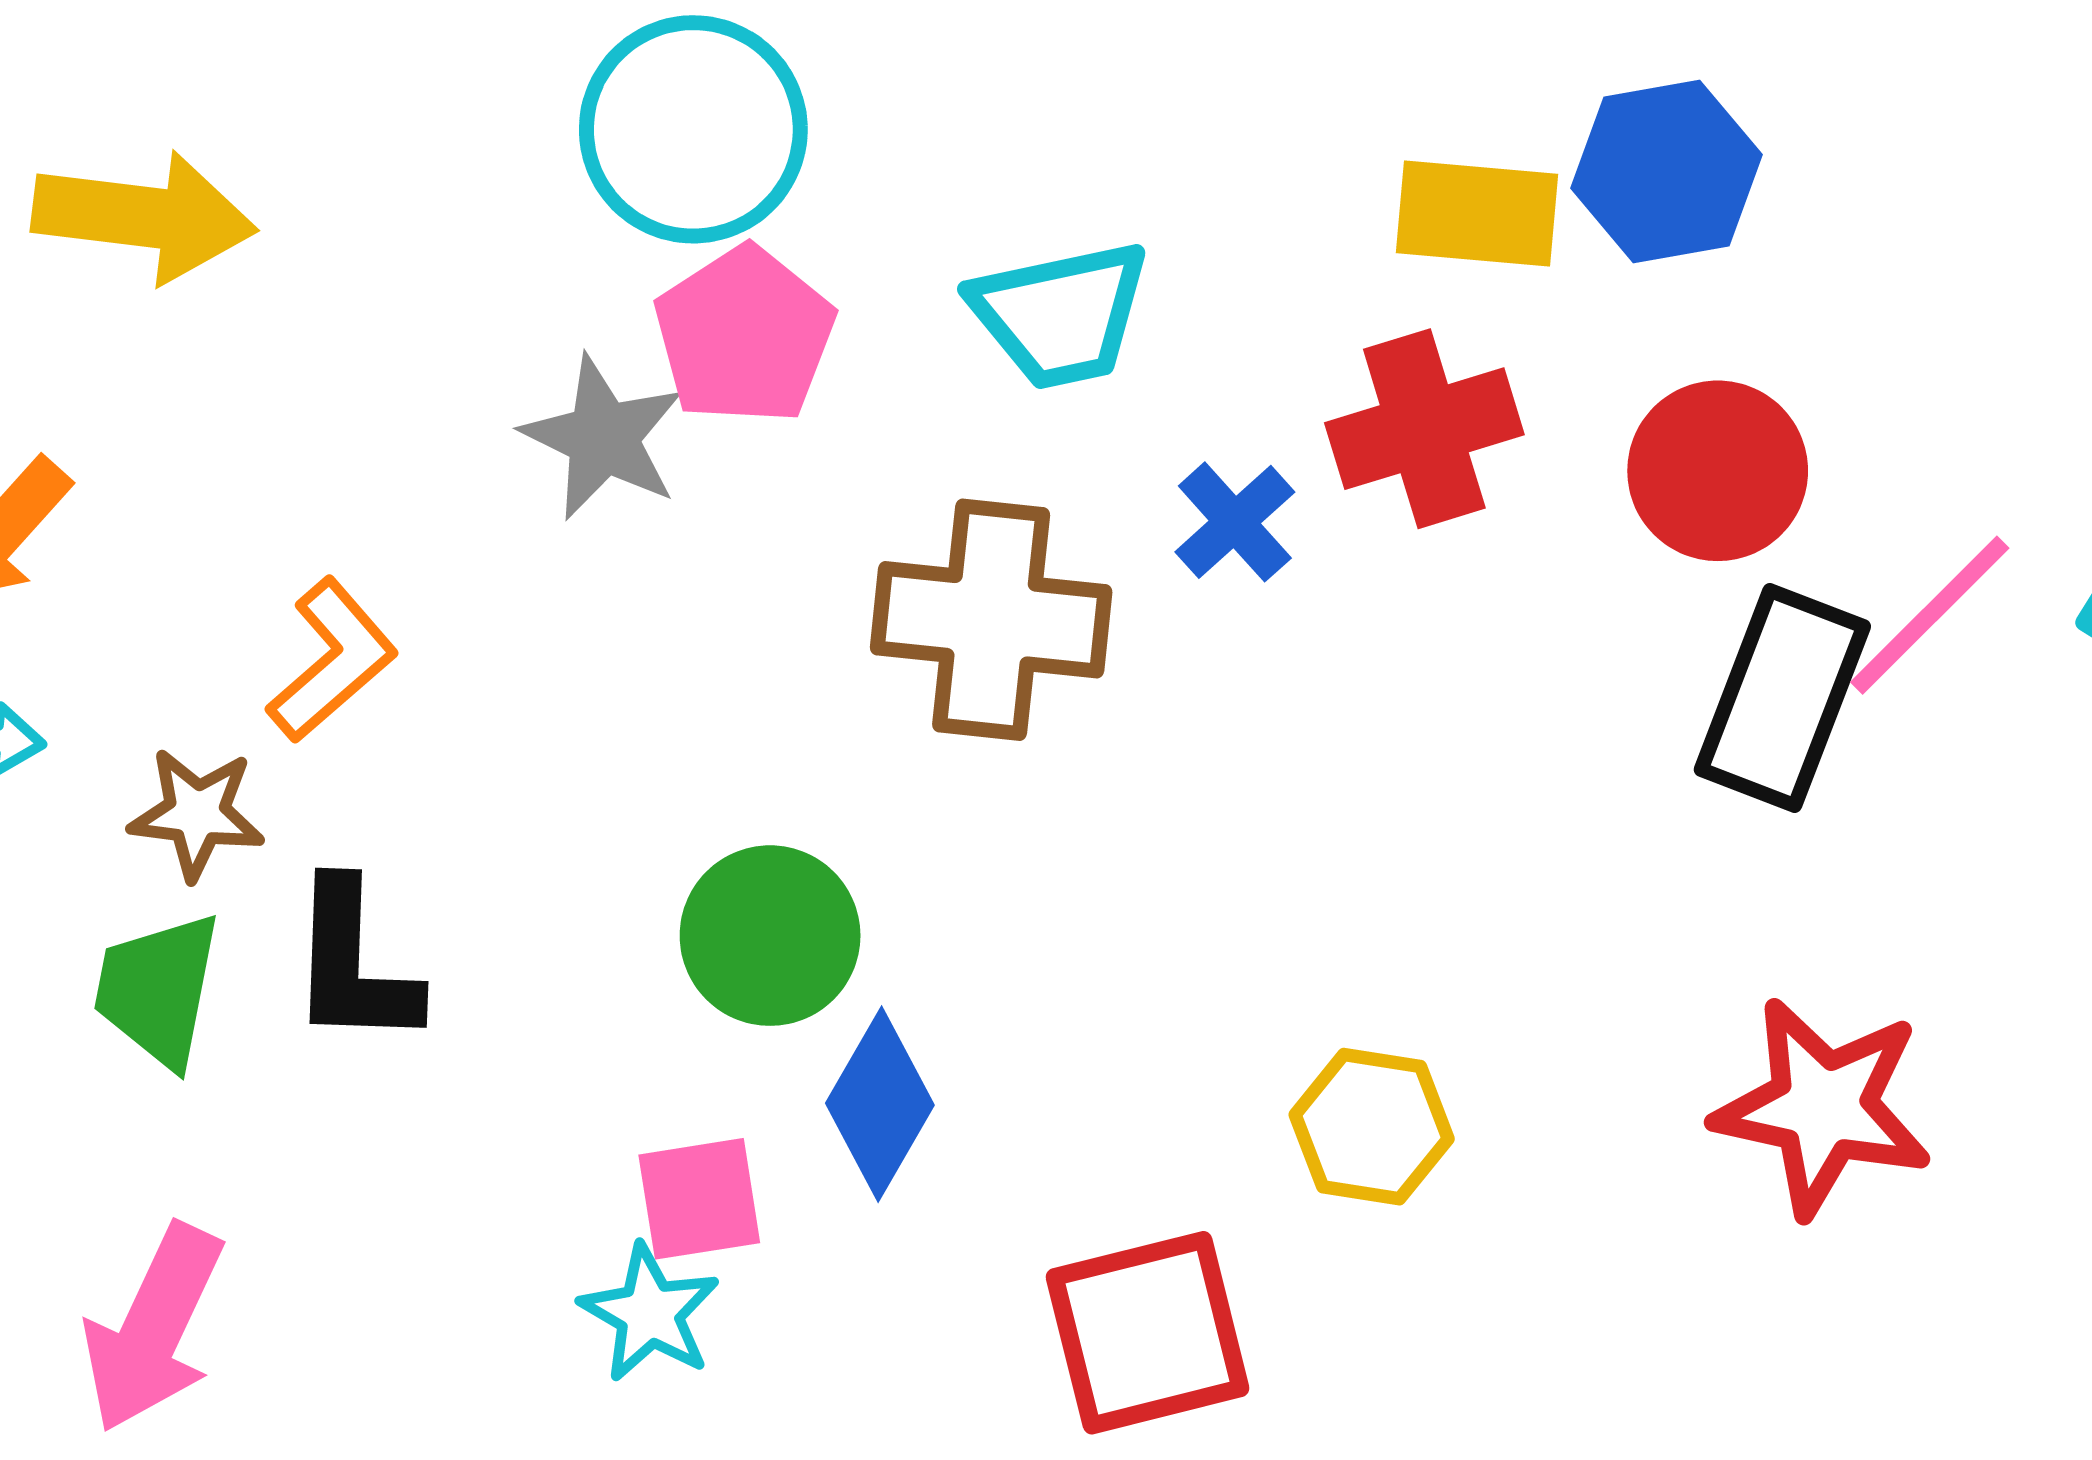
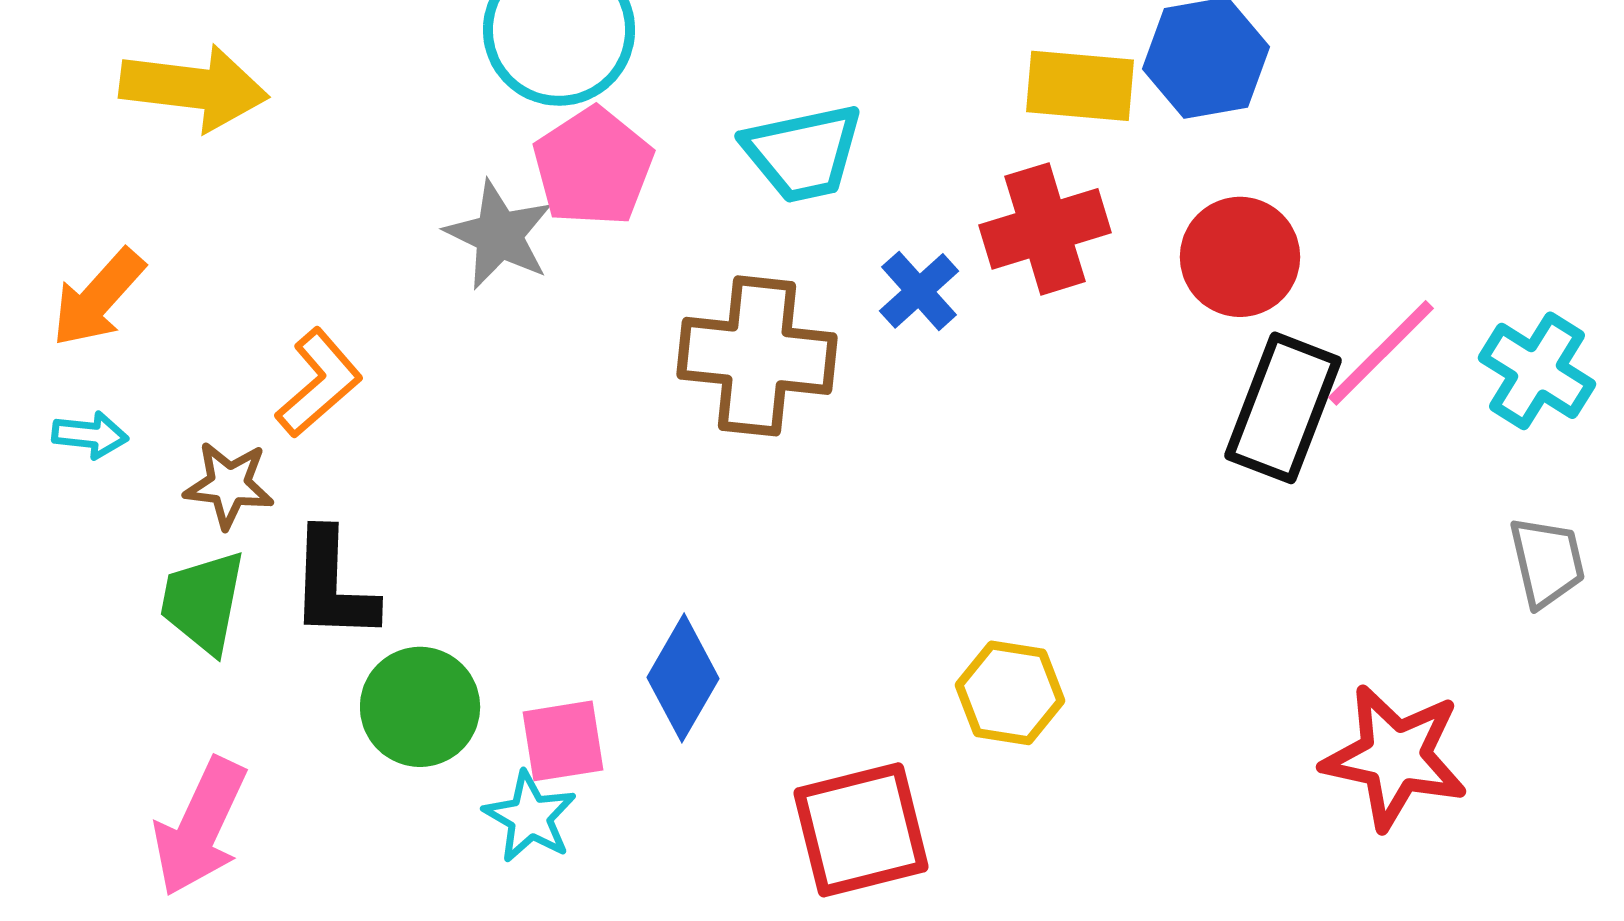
green circle: (770, 936) -> (420, 707), moved
red star: (1823, 1107) -> (1395, 757), moved

